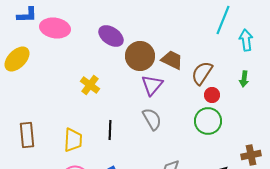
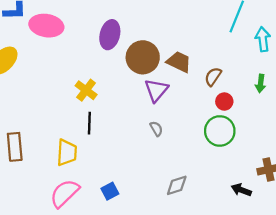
purple ellipse: (111, 36) -> (110, 35), turned 70
brown semicircle: (202, 73) -> (213, 77), size x0.7
gray semicircle: (152, 119) -> (156, 129), size x0.6
black line: (110, 130) -> (89, 123), moved

